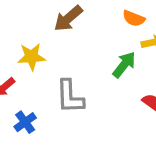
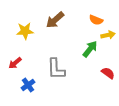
yellow star: (32, 57) -> (25, 31), moved

